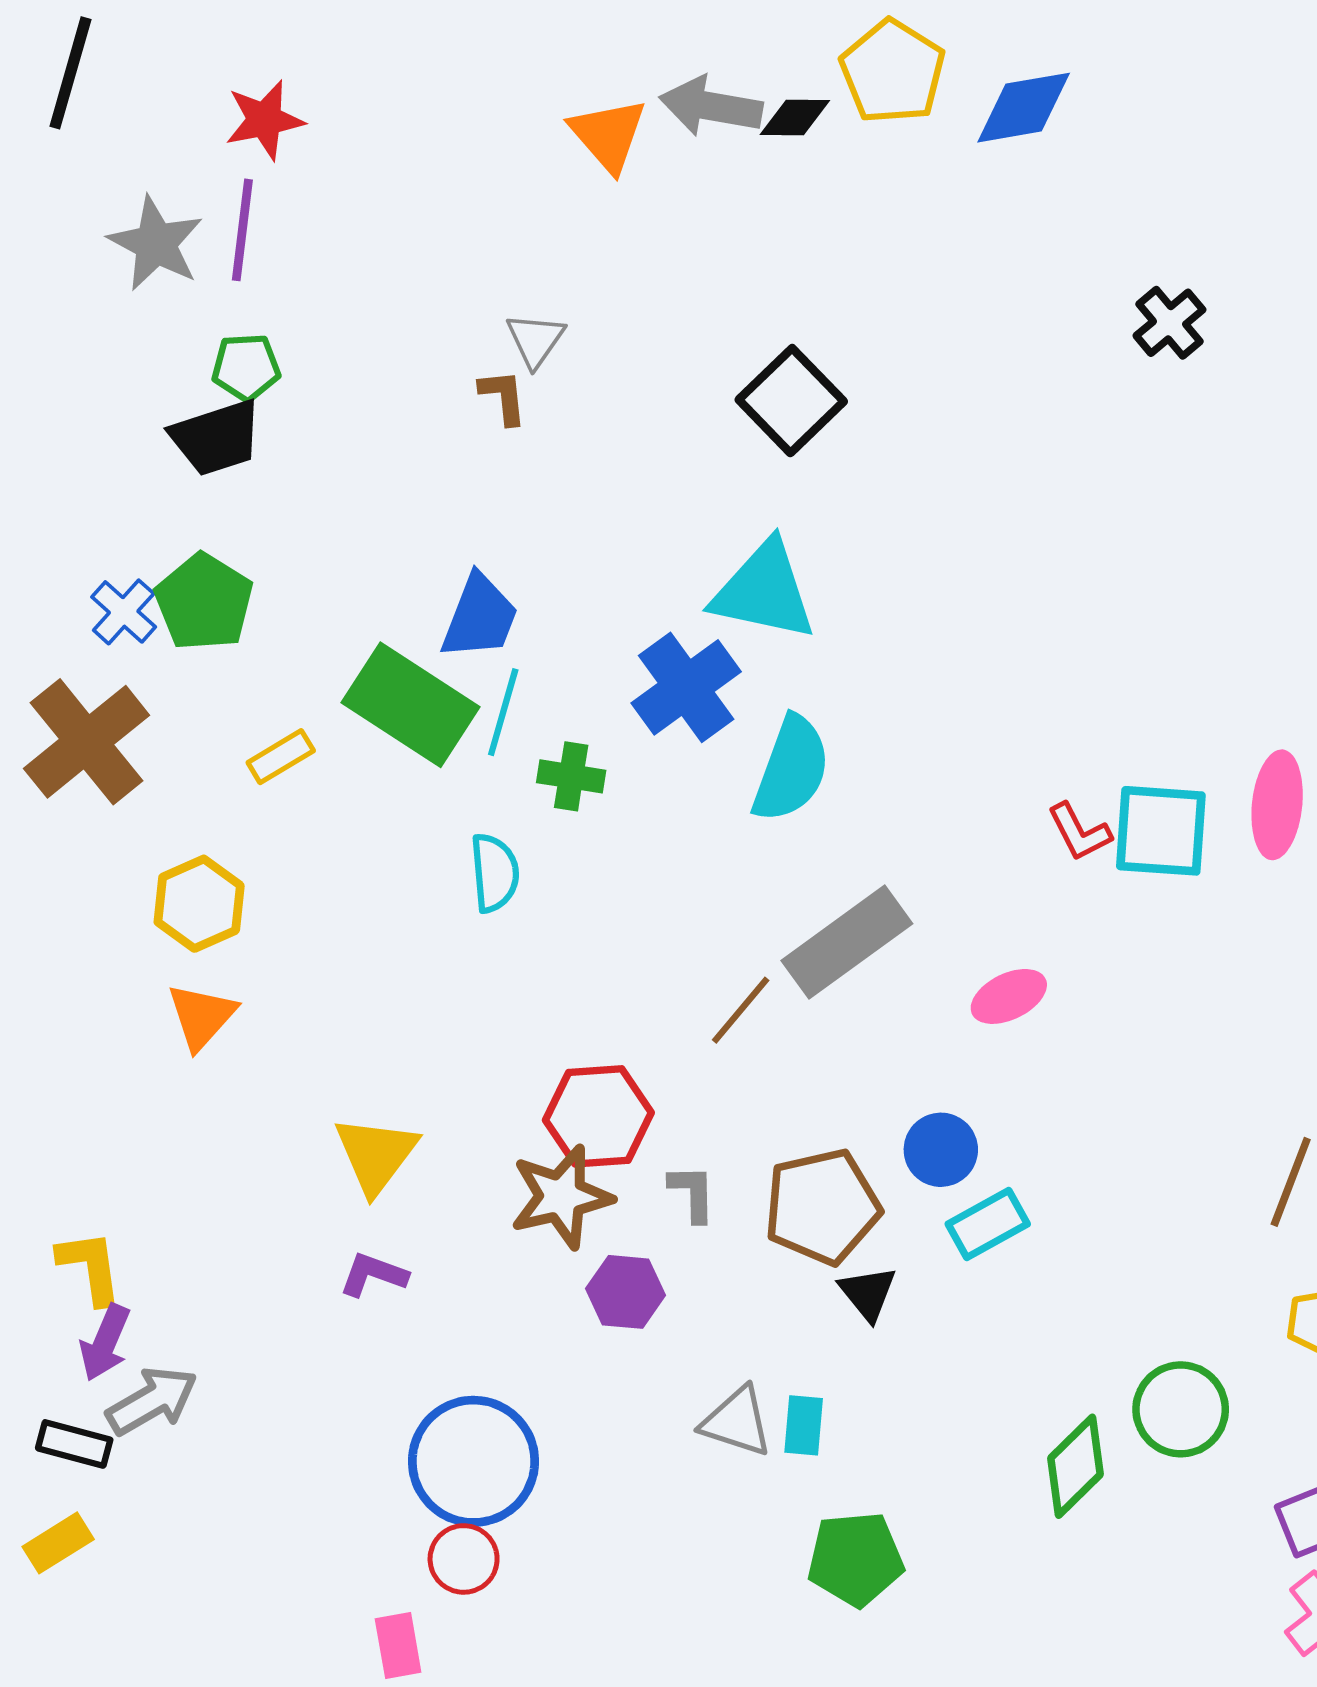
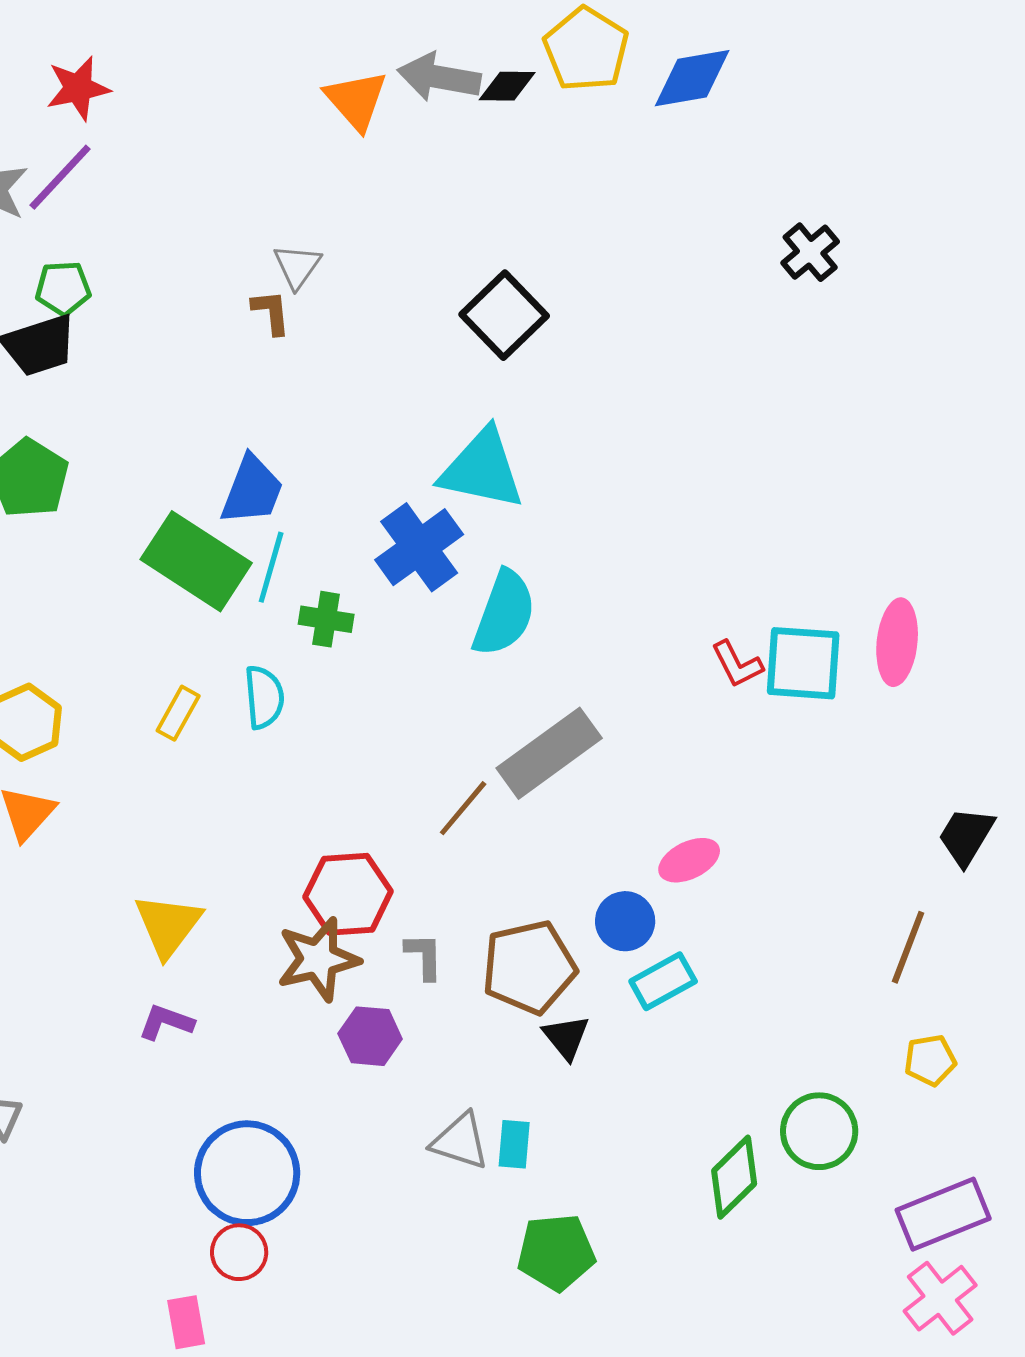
purple line: (242, 230) -> (60, 177), turned 36
yellow rectangle: (281, 757) -> (178, 713), moved, turned -30
pink ellipse: (1009, 996) -> (689, 860), moved

